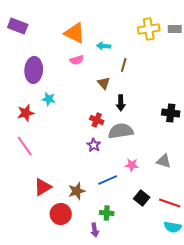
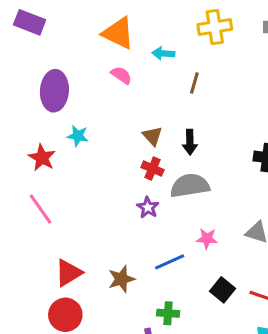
yellow cross: (149, 29) -> (215, 27), moved
pink semicircle: (77, 60) -> (121, 75), turned -128
brown triangle: (104, 83) -> (152, 136), moved
red star: (26, 113) -> (42, 158), turned -30
red circle: (61, 214) -> (65, 315), moved

